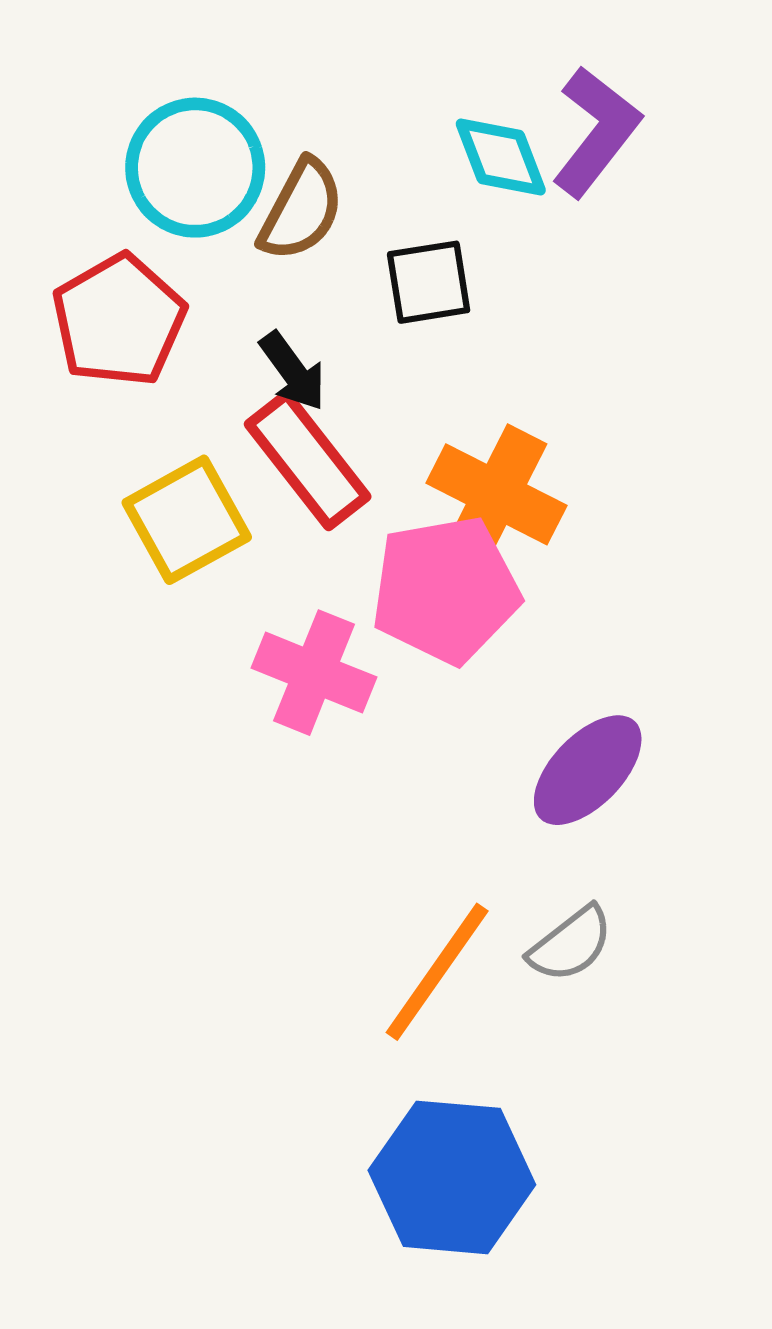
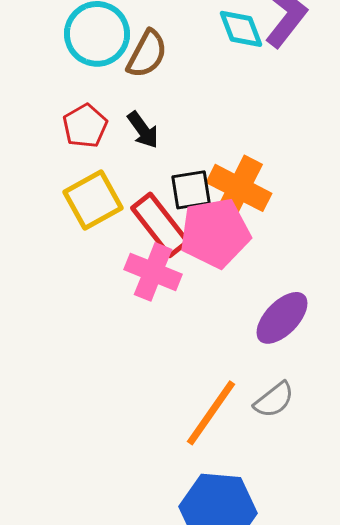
black square: (429, 282) -> (191, 190), moved
red pentagon: (119, 320) -> (85, 126), moved, size x0.7
red rectangle: (308, 460) -> (160, 225), moved

